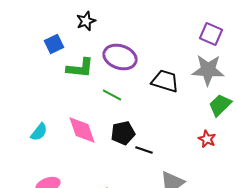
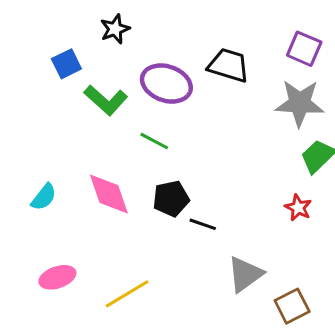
green L-shape: (80, 68) -> (106, 100), turned 36
black trapezoid: (165, 81) -> (228, 65), moved

